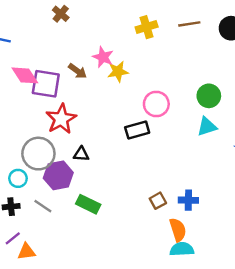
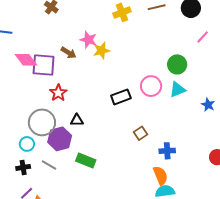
pink circle: (156, 104) -> (151, 86), moved
red star: (61, 119) -> (58, 93), size x0.7
brown square: (158, 201) -> (140, 133), moved

